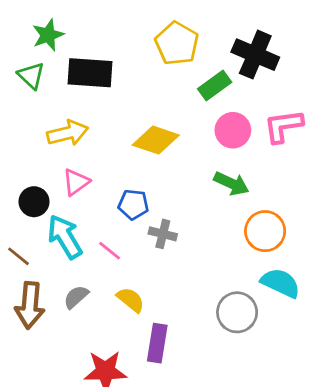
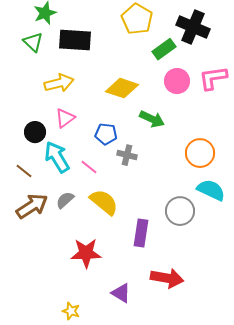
green arrow: (231, 183) -> (152, 119), moved
yellow semicircle: (131, 300) -> (104, 202), size x1.4
brown arrow: (30, 305) -> (32, 206), turned -128
purple rectangle: (157, 343) -> (141, 233), moved

